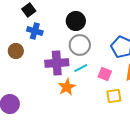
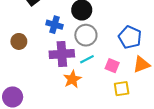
blue cross: (35, 31) -> (54, 25), moved

